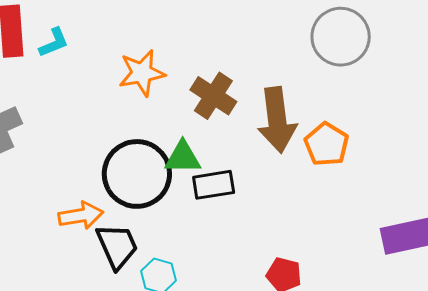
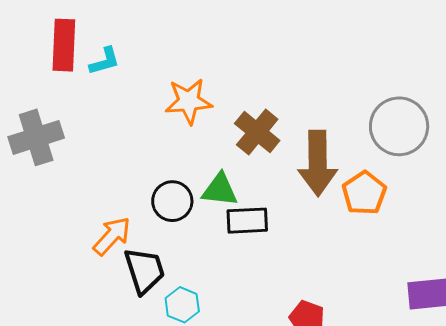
gray circle: (341, 37) -> (399, 126), moved
black circle: (137, 174) -> (172, 201), size x0.6
orange arrow: (81, 215) -> (112, 236), turned -45

